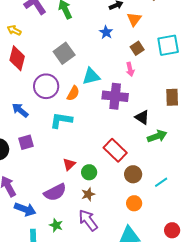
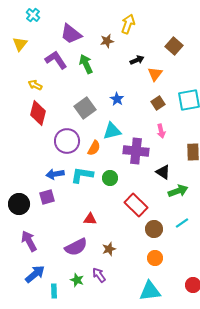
blue star: (106, 32) -> (117, 99), moved
pink arrow: (130, 69) -> (161, 131), moved
blue arrow: (20, 110) -> (55, 174), moved, turned -48
red triangle: (69, 164) -> (90, 219), turned 48
green circle: (89, 172) -> (110, 178), moved
cyan line: (161, 182) -> (182, 223), moved
blue arrow: (25, 209) -> (35, 274), moved, turned -60
purple arrow: (88, 220) -> (99, 275), moved, size x0.7

